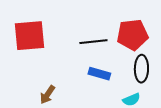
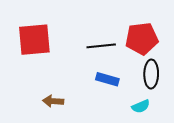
brown arrow: (47, 95) -> (53, 101), turned 60

